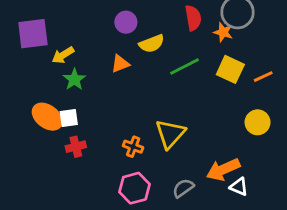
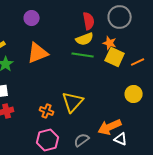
purple circle: (126, 22) -> (32, 18), moved
orange star: (223, 32) -> (110, 43), moved
yellow semicircle: (152, 44) -> (85, 39), moved
orange triangle: (120, 64) -> (38, 53), size x1.6
green line: (185, 67) -> (83, 55), turned 35

